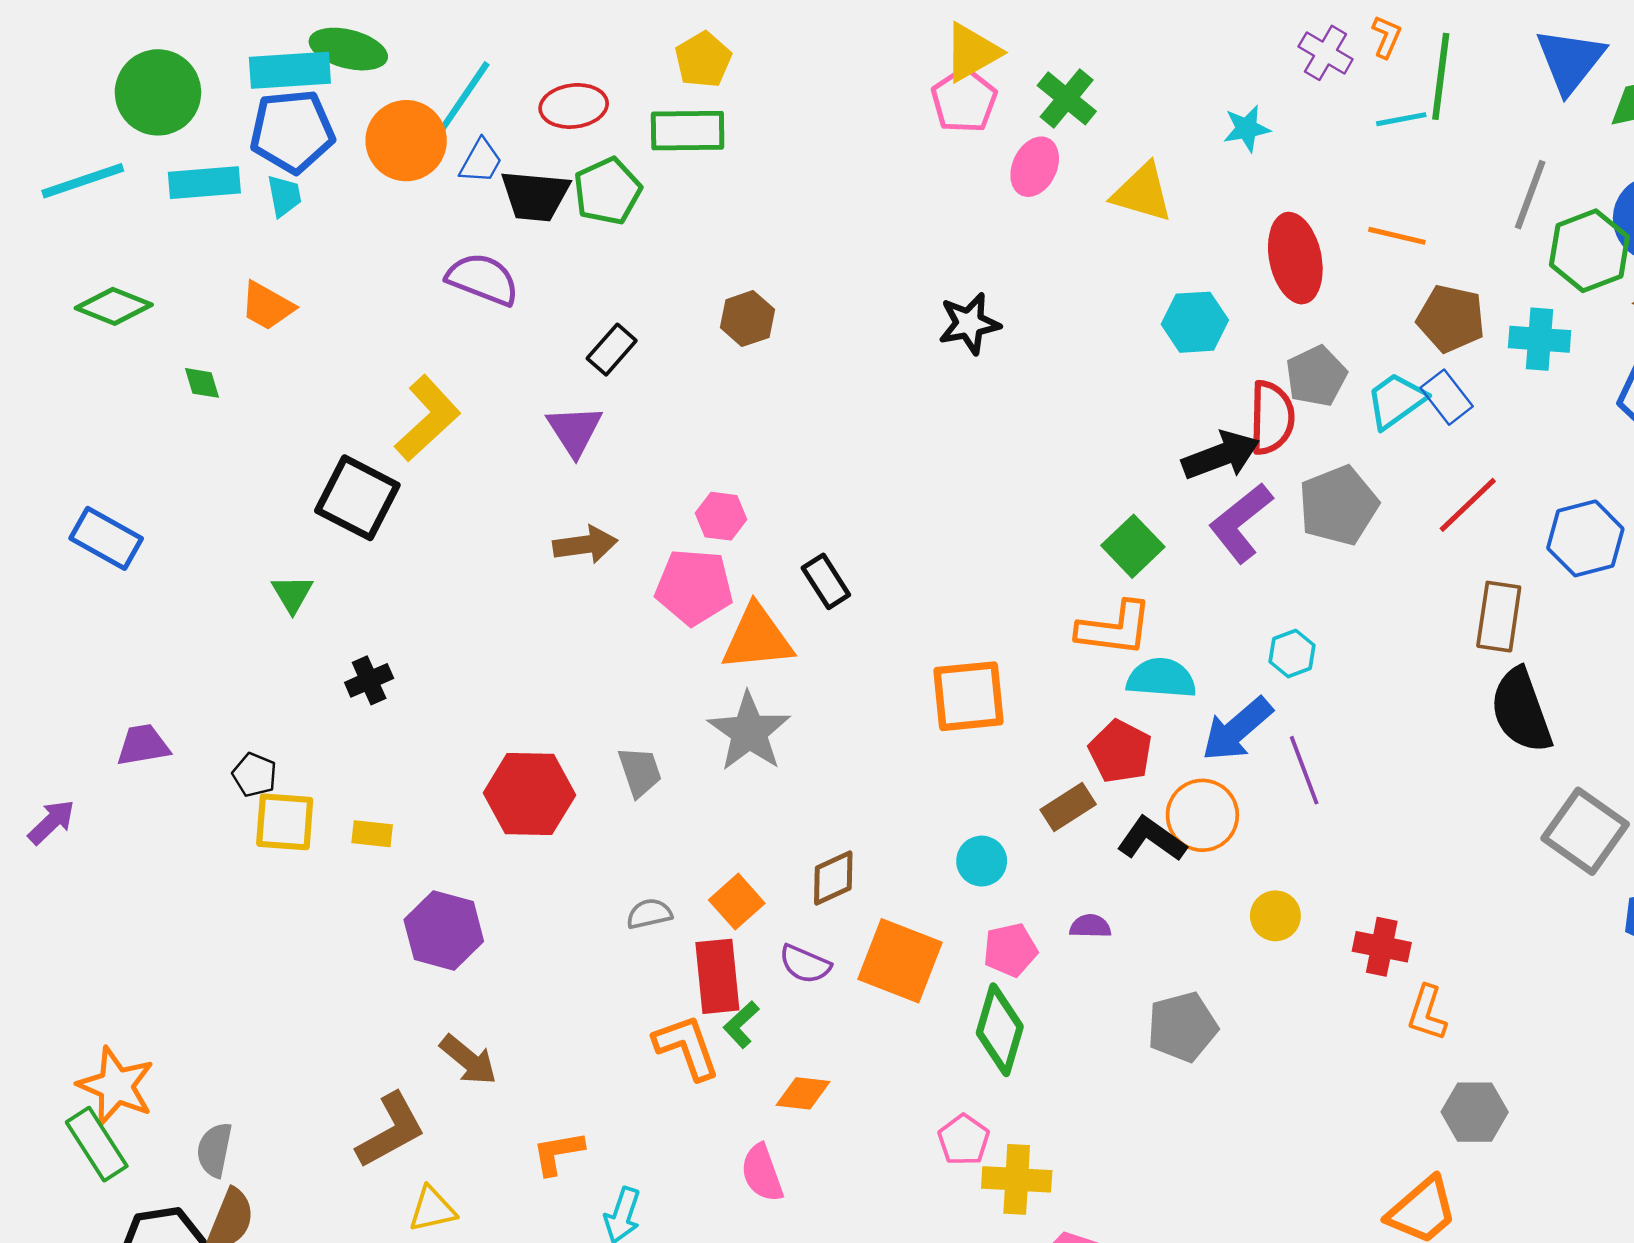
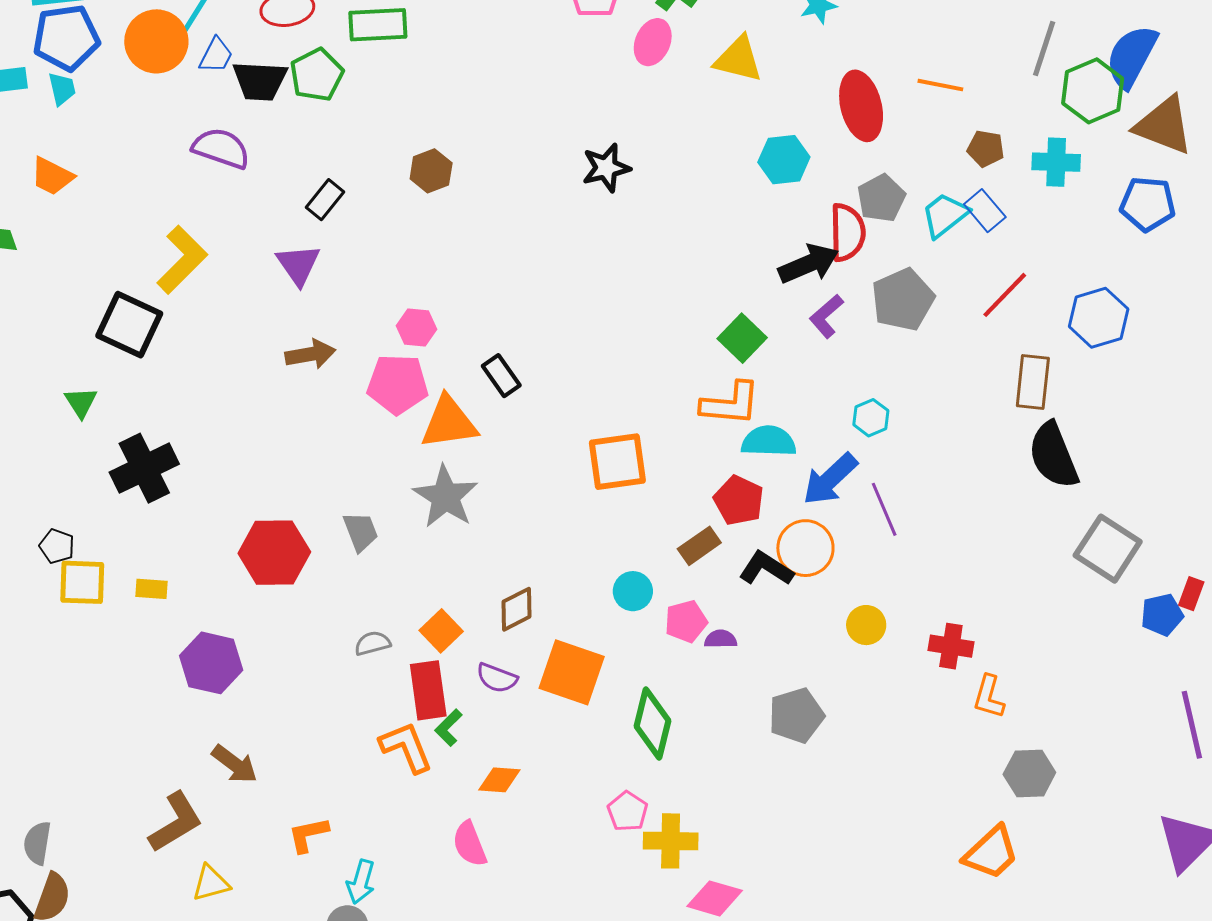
brown pentagon: (1451, 318) -> (986, 149), size x0.7
purple L-shape: (1241, 523) -> (826, 316), size x0.7
black cross: (369, 680) -> (144, 468), size x1.8
pink pentagon: (1010, 950) -> (686, 621), moved

